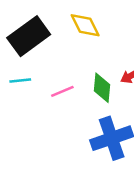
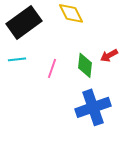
pink line: (62, 91) -> (52, 68), turned -48

